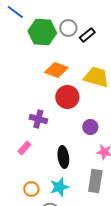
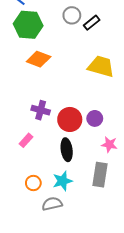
green hexagon: (42, 32) -> (28, 25), moved
orange diamond: (56, 70) -> (39, 59), moved
red circle: (67, 97) -> (70, 119), moved

